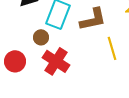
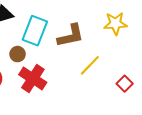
yellow line: (112, 48) -> (90, 65), turned 60

